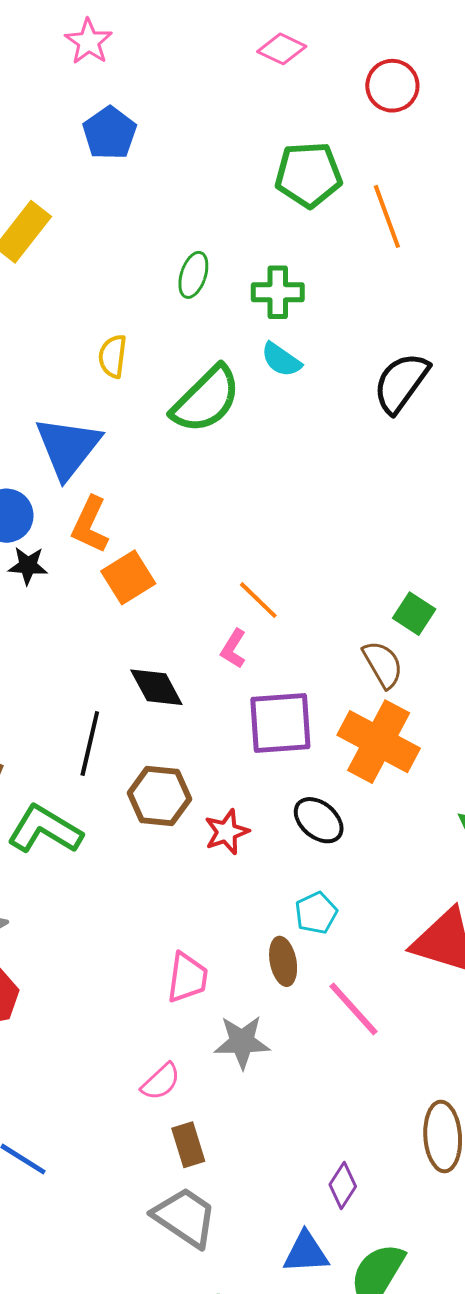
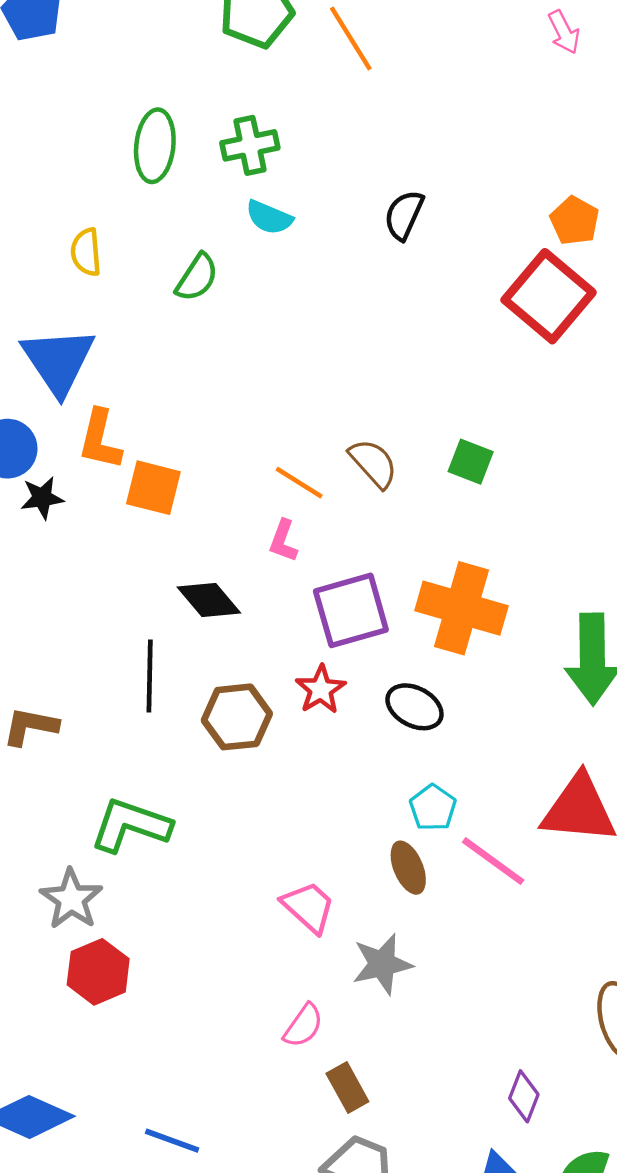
green ellipse: (193, 275) -> (155, 146), size x1.4
black semicircle: (401, 383) -> (404, 215), size x0.7
green semicircle: (206, 399) -> (197, 277), size x0.6
orange square: (128, 577) -> (153, 488), turned -32
brown semicircle: (383, 664) -> (373, 463), moved
green L-shape: (45, 829) -> (131, 825), moved
red star: (227, 832) -> (321, 689), moved
pink trapezoid: (187, 978) -> (308, 907), turned -44
pink line: (354, 1009) -> (493, 861), moved

